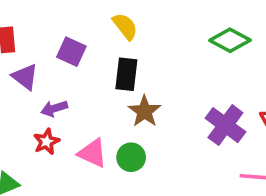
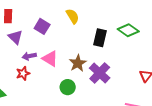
black rectangle: (126, 74) -> (100, 38), moved
purple cross: (225, 125) -> (100, 73), moved
pink triangle: (92, 153) -> (50, 59), moved

